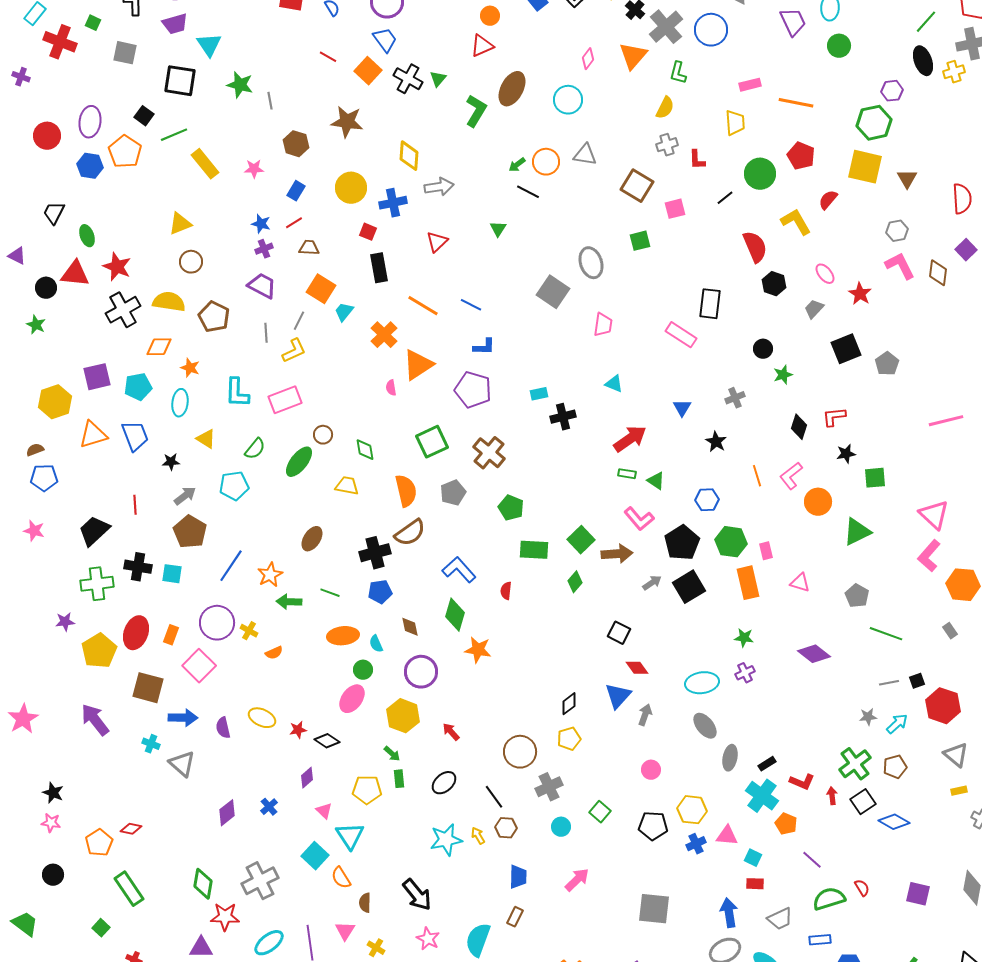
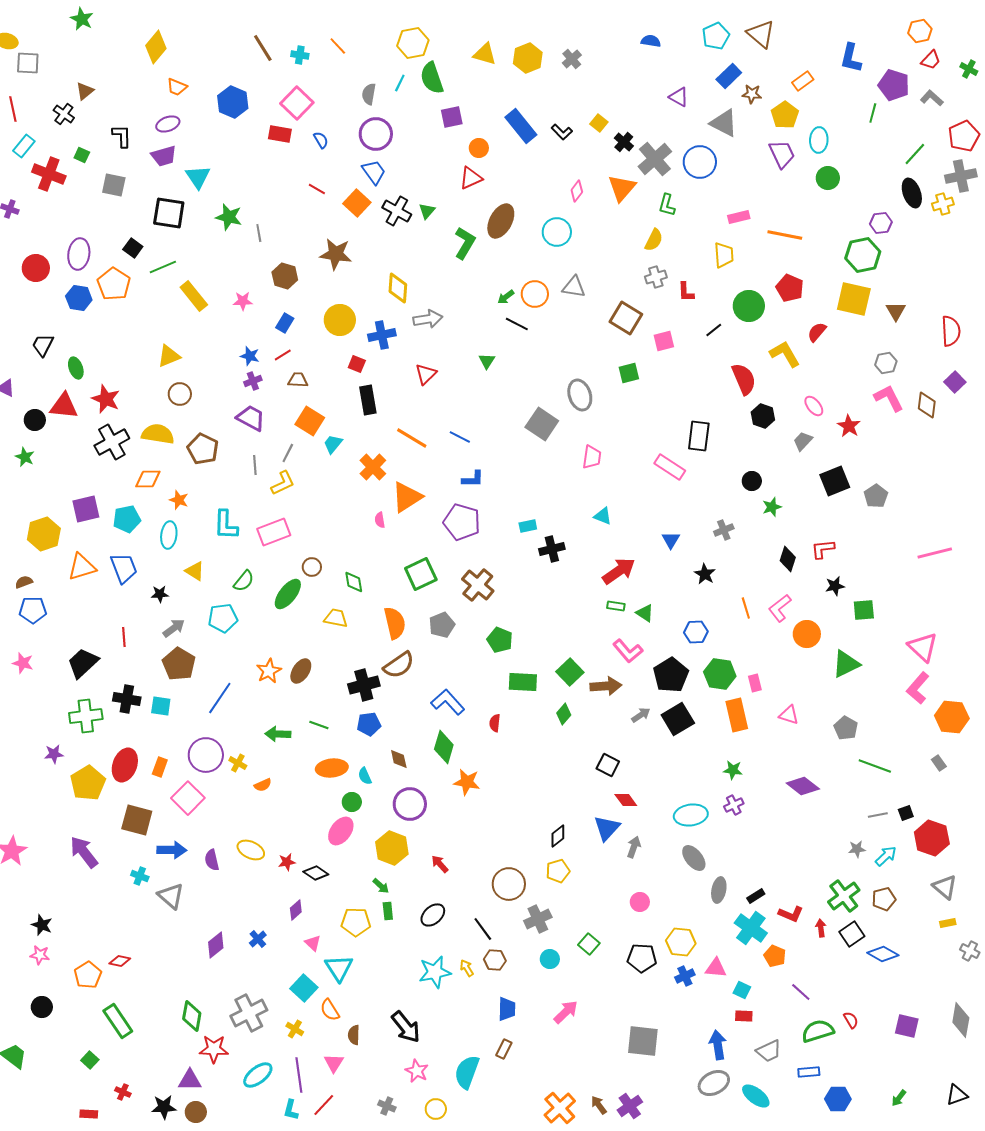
orange star: (270, 575) -> (269, 671), moved
yellow cross: (376, 948) -> (295, 1029), moved

